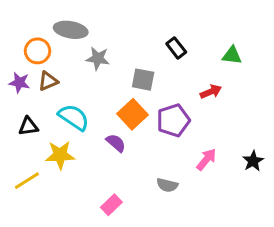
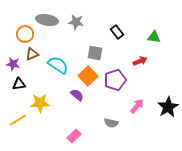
gray star: (98, 58) -> (76, 22), moved
purple star: (19, 83) -> (13, 64), moved
cyan semicircle: (74, 117) -> (58, 65), moved
black star: (253, 161) -> (168, 107), size x1.5

